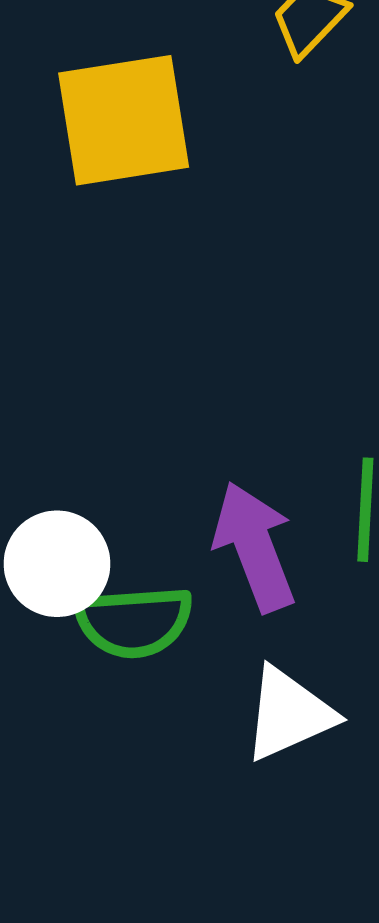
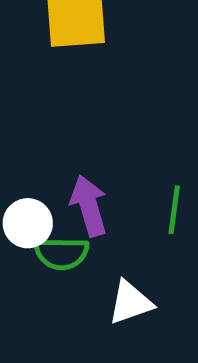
purple arrow: (255, 547) -> (89, 206), moved

